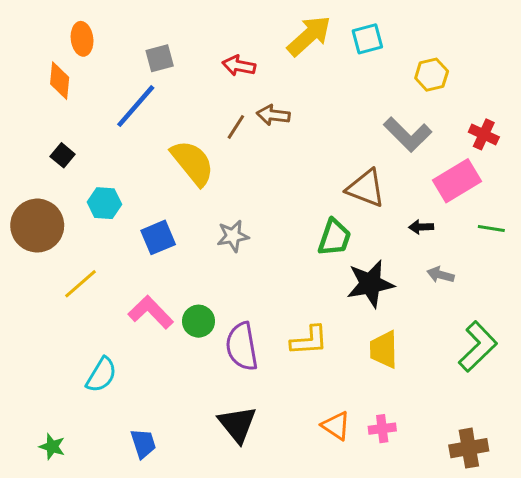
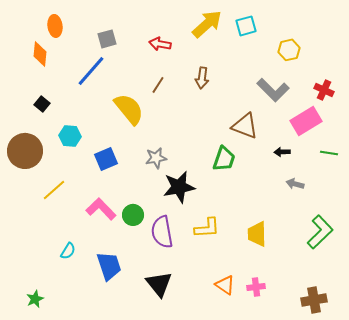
brown arrow: (273, 115) -> (202, 78), moved, turned -90
black star: (370, 284) -> (179, 187), moved
cyan semicircle: (101, 375) -> (68, 251), size x0.7
blue trapezoid: (143, 444) -> (109, 266), moved, size x1.4
green star: (52, 447) -> (35, 299), turned 30

